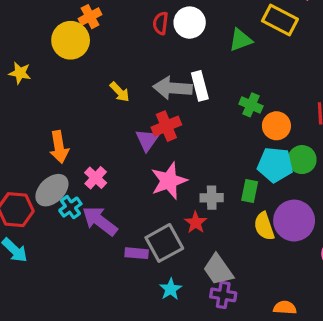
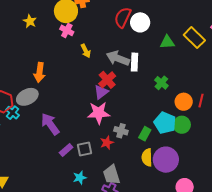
red semicircle: (161, 23) -> (123, 17), size x1.5
red cross: (166, 126) -> (107, 80), turned -36
orange circle: (276, 126) -> (184, 102), moved
purple triangle: (147, 140) -> (101, 92), moved
pink cross: (96, 178) -> (67, 30), moved, turned -32
cyan cross: (70, 207) -> (12, 113), moved, turned -32
gray square: (164, 243) -> (84, 149), size x0.7
purple rectangle: (137, 253) -> (66, 150), turned -64

